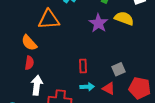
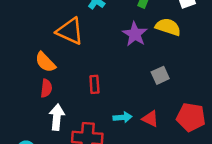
orange triangle: (49, 19) -> (70, 31), turned 30
red rectangle: (83, 66) -> (94, 84), moved
gray square: (119, 69) -> (160, 75), moved

